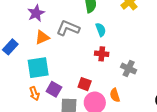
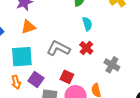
gray L-shape: (68, 28) -> (58, 48), moved
red cross: (102, 54) -> (86, 48), turned 32

